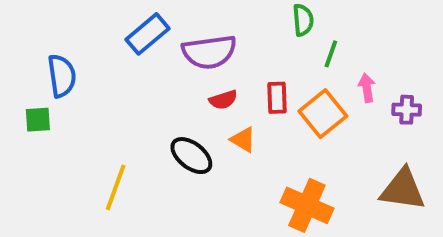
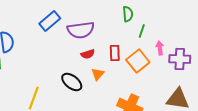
purple cross: (407, 110) -> (180, 59), size x1.5
orange triangle: (243, 140) -> (98, 74), turned 40

